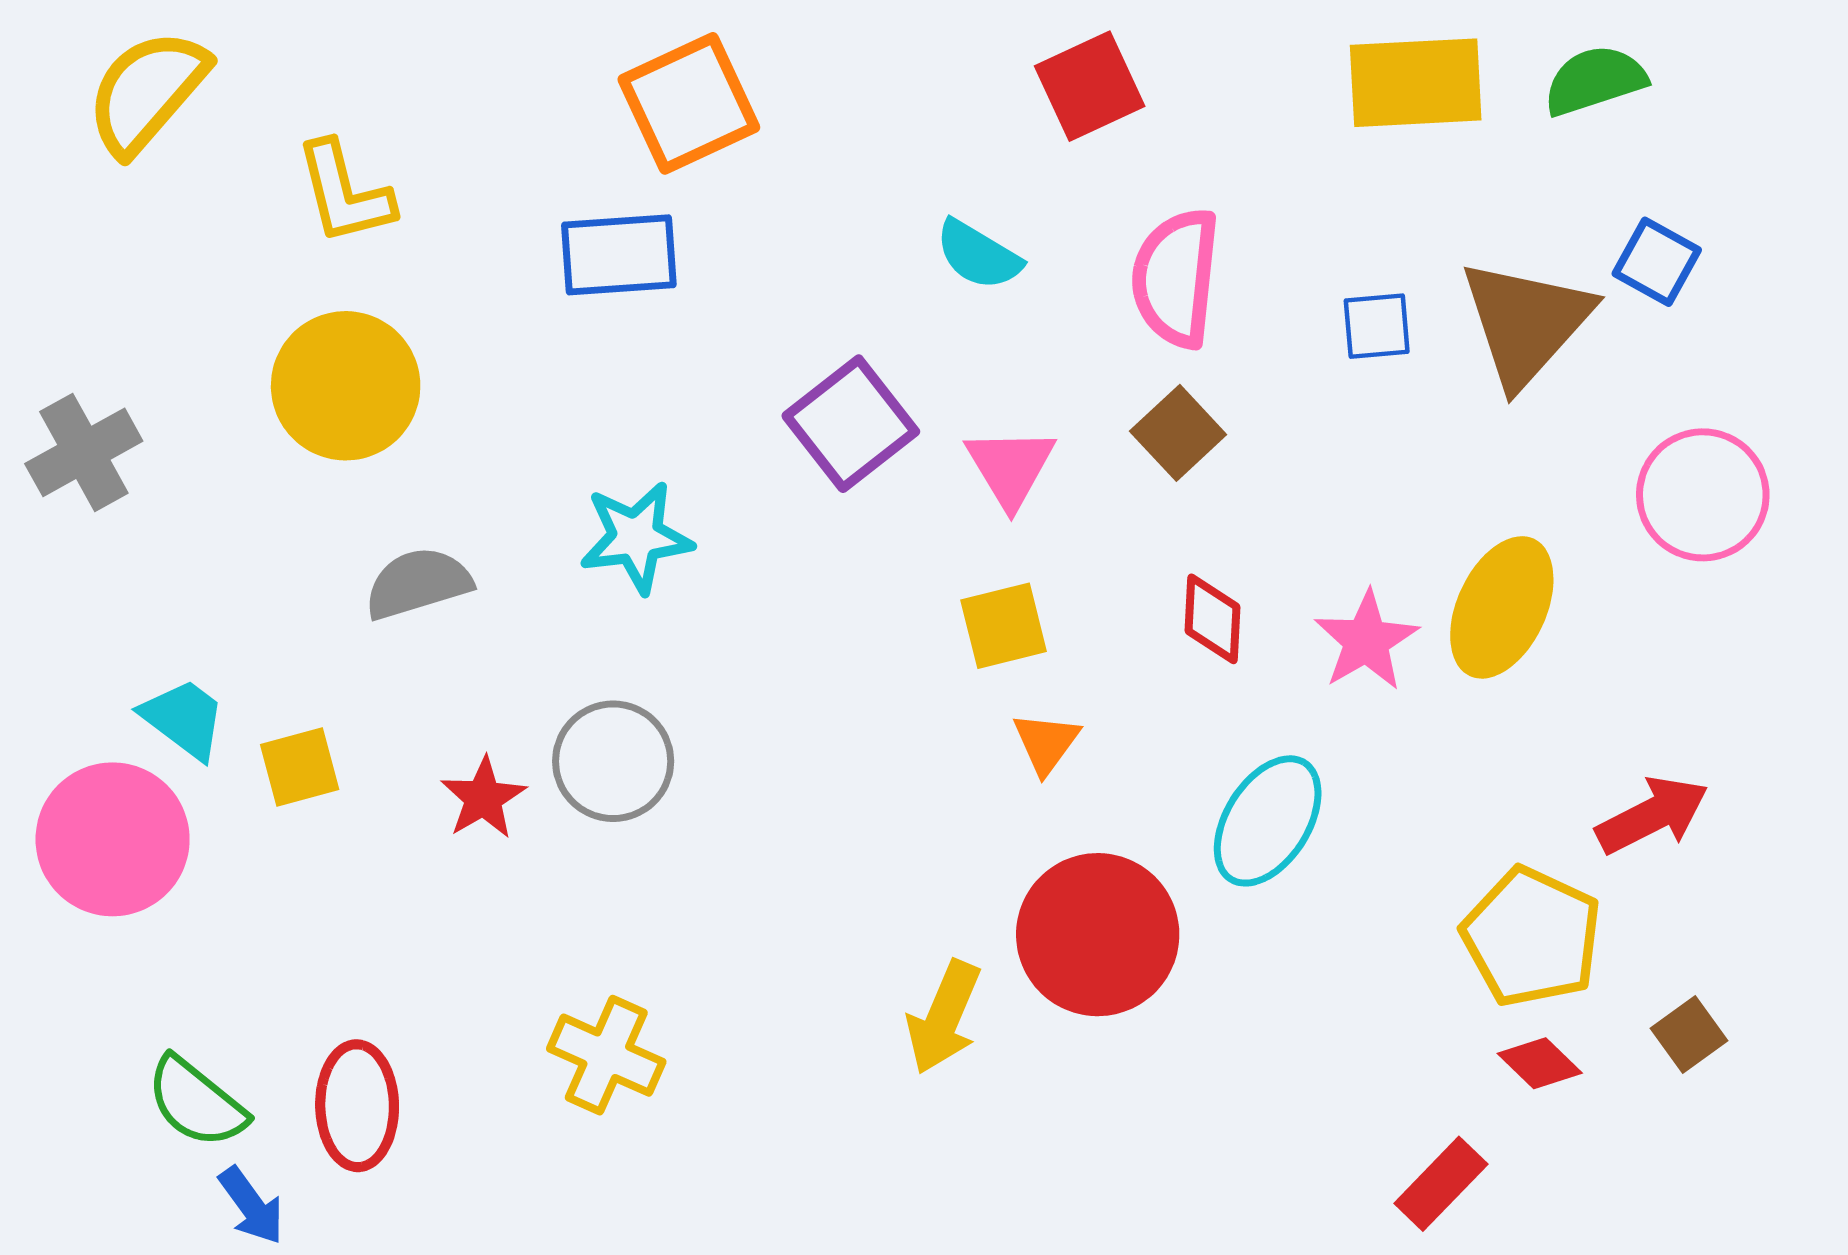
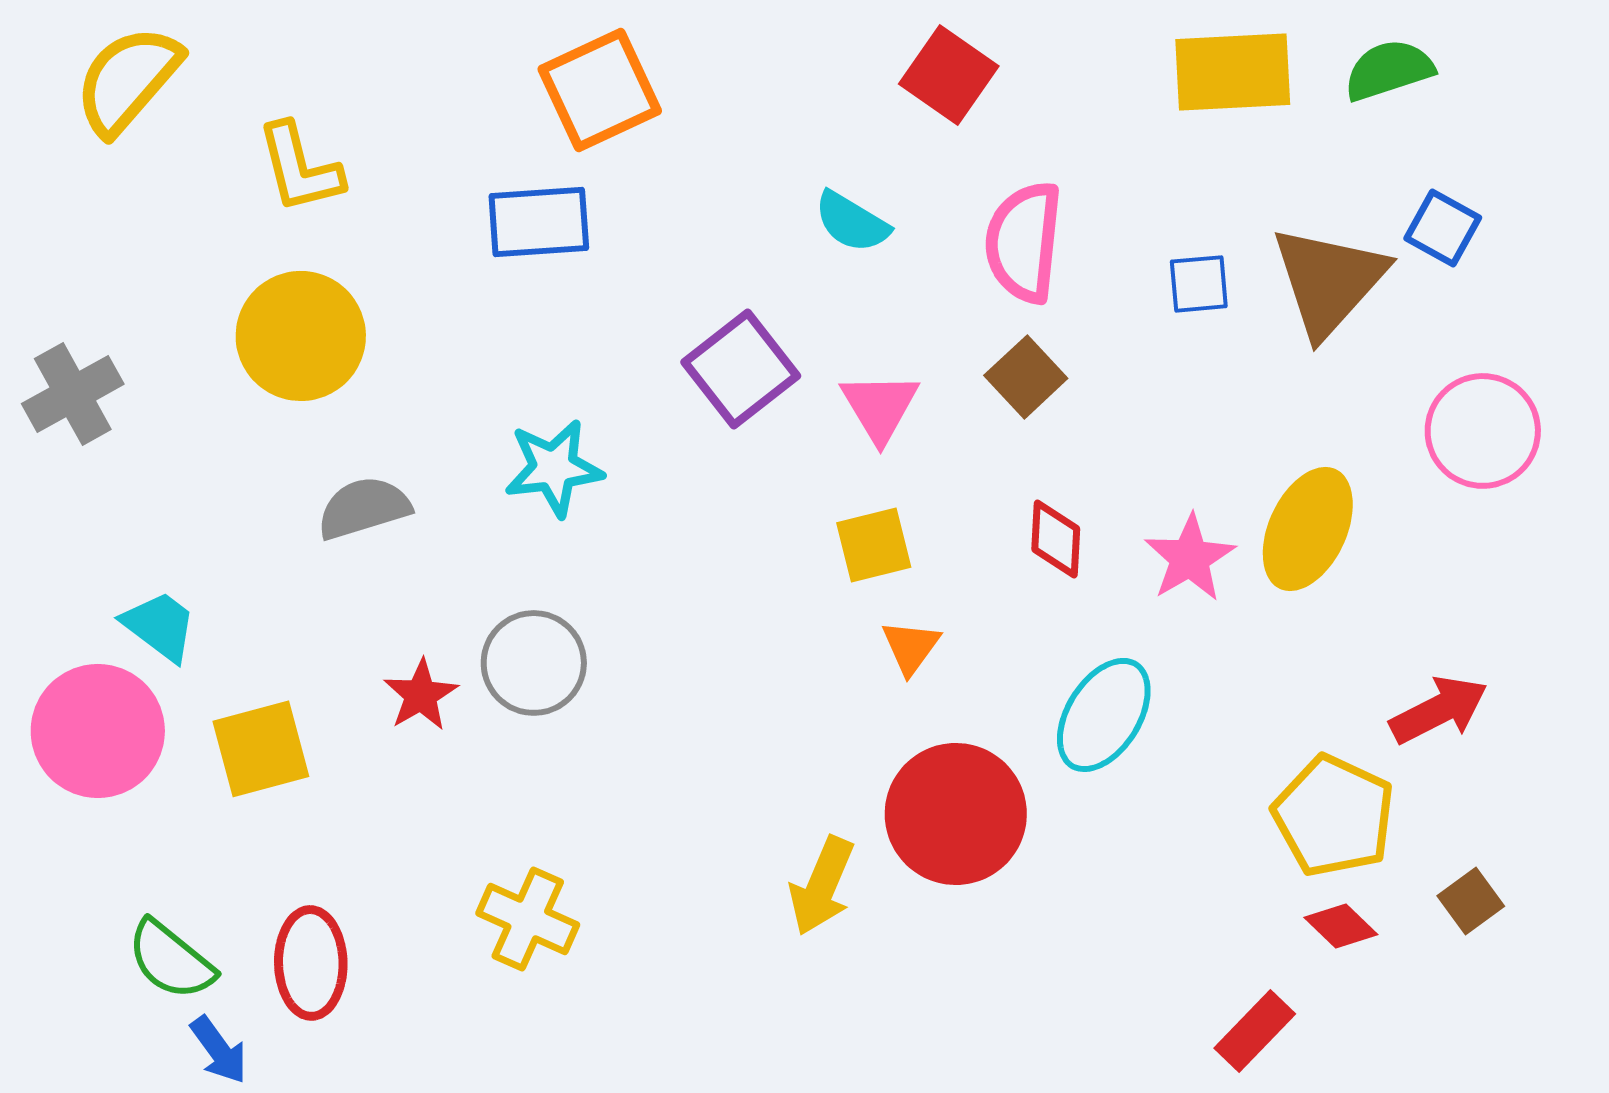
red square: (1090, 86) -> (949, 75), turned -30
yellow square: (300, 767) -> (261, 749), moved, size x1.4

